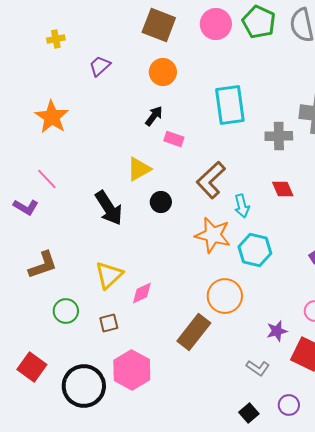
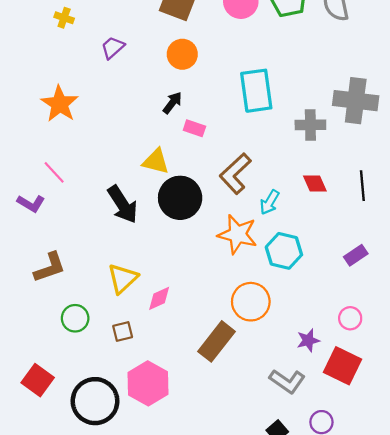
yellow cross: (56, 39) -> (64, 18), turned 30
yellow triangle: (139, 169) -> (156, 161), turned 44
black circle: (161, 202) -> (180, 198), size x1.8
cyan arrow: (242, 206) -> (270, 202), turned 45
gray L-shape: (258, 368) -> (287, 381), size x1.4

